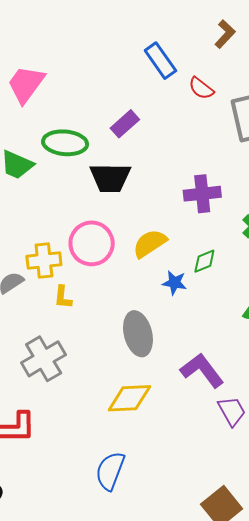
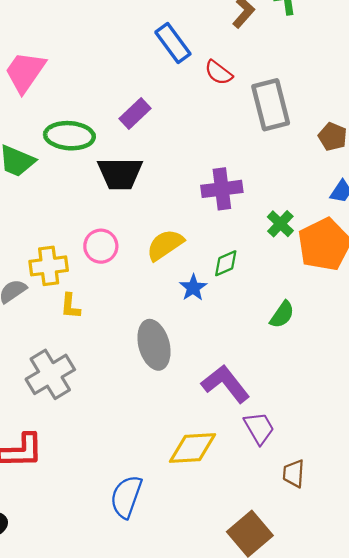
pink circle: (92, 243) -> (101, 246), size x0.7
blue star: (174, 283) -> (193, 288), turned 30
yellow diamond: (129, 398) -> (192, 448), moved

